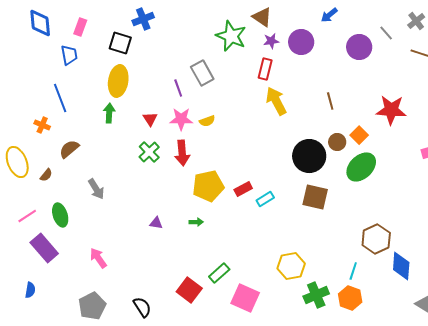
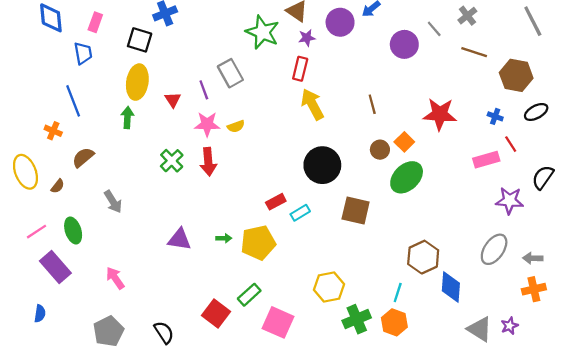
purple circle: (301, 42) -> (340, 22), moved
red triangle: (150, 119) -> (173, 100), moved
black circle: (309, 156) -> (322, 165), moved
yellow pentagon: (208, 186) -> (258, 243), moved
purple triangle: (156, 223) -> (179, 239), size x1.6

